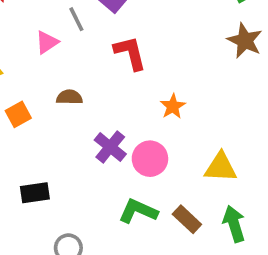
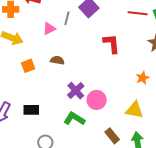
gray line: (76, 19) -> (67, 18), turned 32
red L-shape: (130, 53) -> (112, 44), moved
orange star: (173, 106) -> (143, 78), moved
green L-shape: (138, 211) -> (74, 119), moved

